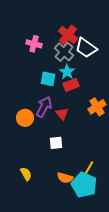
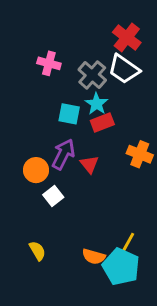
red cross: (68, 35) -> (127, 37), moved
orange cross: (97, 107) -> (140, 154), turned -36
white square: (56, 143) -> (53, 196), moved, turned -32

